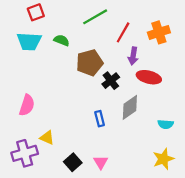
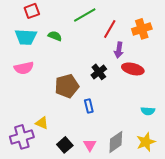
brown pentagon: (90, 63) -> (67, 86), moved
pink semicircle: (27, 105) -> (24, 68), moved, turned 60
gray diamond: (130, 107) -> (116, 142), moved

